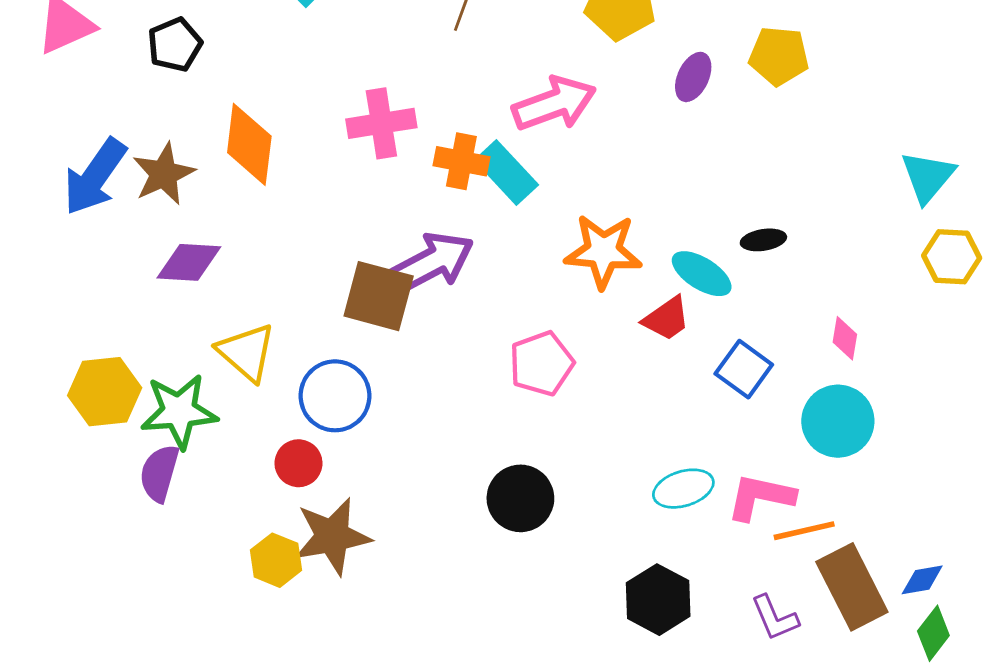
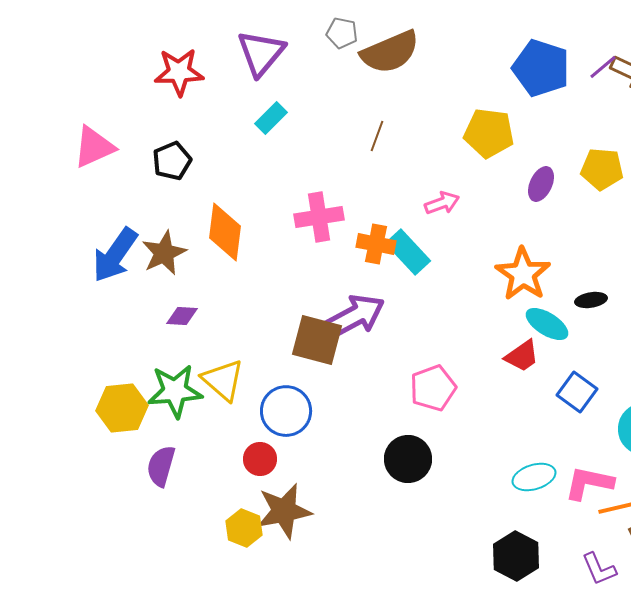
pink arrow: (554, 104) -> (442, 203), size x0.6
orange star: (603, 251) -> (523, 274), moved, turned 30
purple diamond: (189, 262) -> (182, 316), size x0.7
green star: (179, 411) -> (175, 391), moved
black circle: (520, 498) -> (408, 459), moved

